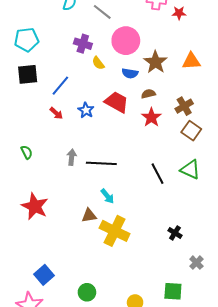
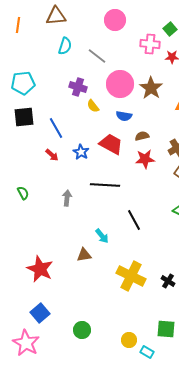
brown star: (155, 62) -> (151, 88), moved
blue line: (60, 86) -> (56, 128), turned -70
red star: (151, 117) -> (145, 159), turned 30
black line: (101, 163) -> (105, 185), moved
black line: (158, 174) -> (134, 220), moved
red star: (35, 206) -> (40, 269), moved
yellow cross: (115, 231) -> (131, 276), moved
black cross: (175, 233) -> (168, 281), moved

